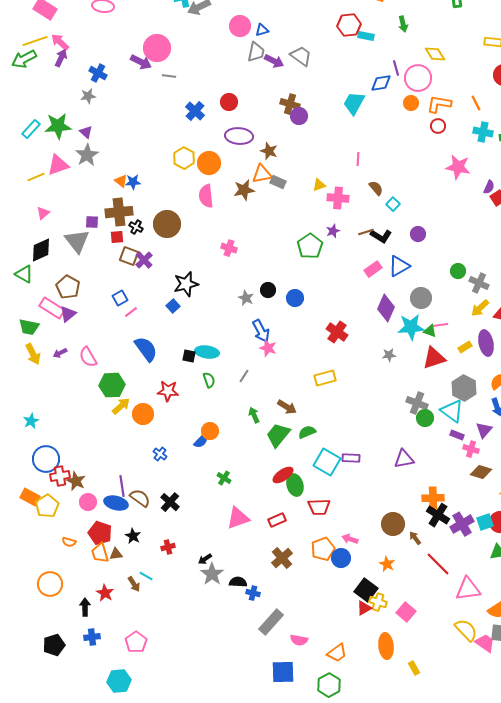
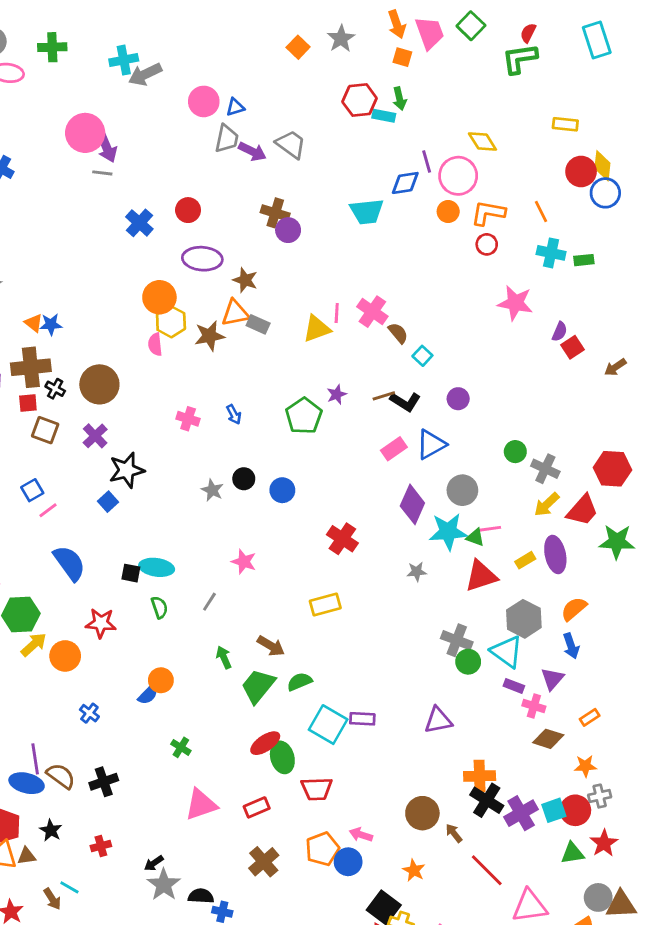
green arrow: (403, 24) -> (400, 99), moved
purple arrow: (141, 62) -> (107, 147), moved, turned 40
cyan trapezoid: (354, 103) -> (367, 212), turned -125
yellow hexagon: (184, 158) -> (171, 322), moved
pink line: (358, 159) -> (337, 313), moved
yellow triangle: (319, 185) -> (317, 329), size x1.5
pink semicircle: (206, 196) -> (155, 344), size x0.7
pink cross: (338, 198) -> (372, 312), moved, turned 30
purple cross: (144, 260) -> (95, 436), moved
blue arrow: (261, 331) -> (234, 414), moved, size x0.6
black cross: (170, 502) -> (104, 782), turned 30

